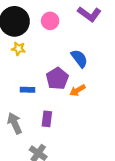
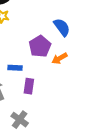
blue rectangle: (28, 90) -> (15, 68), moved

